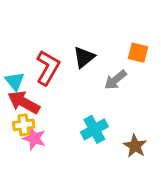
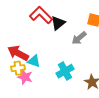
red L-shape: (48, 68) -> (41, 15), moved, turned -75
cyan triangle: (15, 81) -> (34, 61), moved, turned -32

